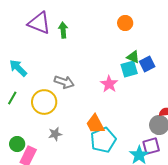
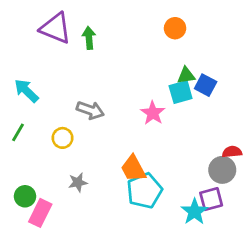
green triangle: (133, 57) -> (186, 75), turned -32
blue square: (147, 64) -> (206, 85), turned -35
yellow circle: (44, 102) -> (63, 138), size x0.6

